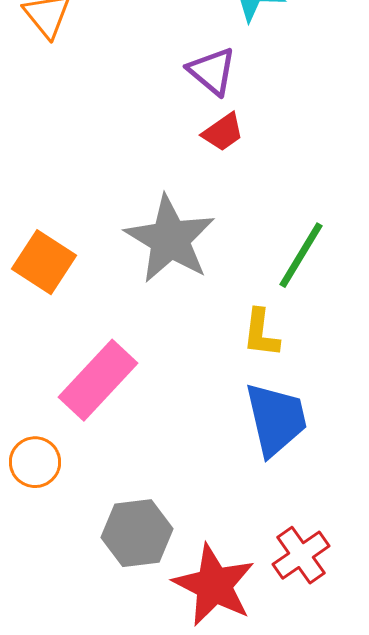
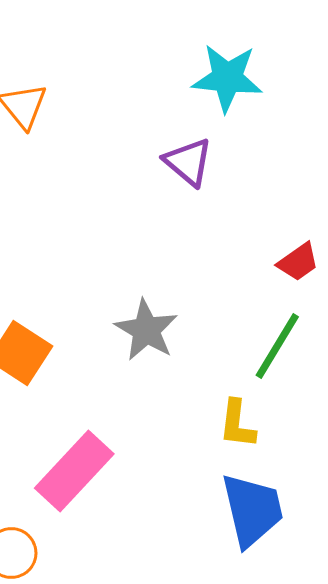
red trapezoid: (223, 132) -> (298, 262), moved
gray star: (170, 239) -> (146, 330), size x0.7

